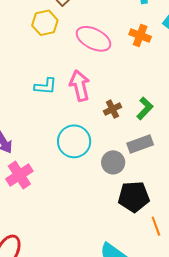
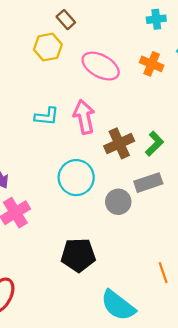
brown cross: (113, 109) -> (119, 143), size x1.5
black pentagon: (134, 197) -> (78, 255), moved

